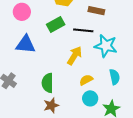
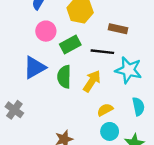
pink circle: (22, 12) -> (46, 31), moved
blue triangle: (25, 44) -> (35, 67), turned -35
green semicircle: (48, 83) -> (64, 77), moved

